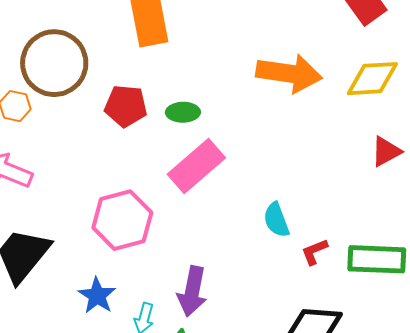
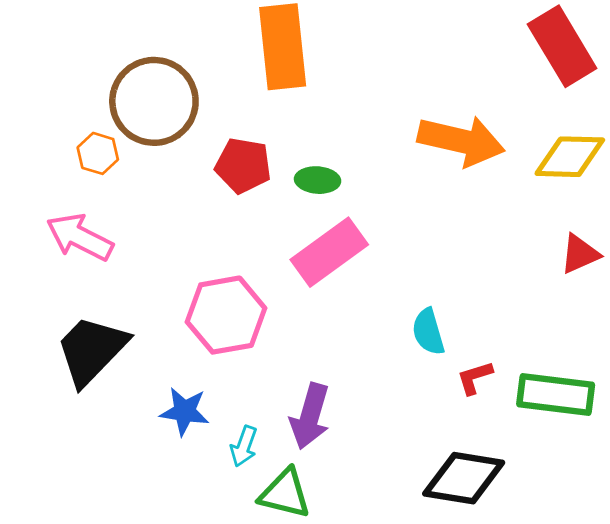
blue star: (97, 296) -> (185, 411), turned -30

